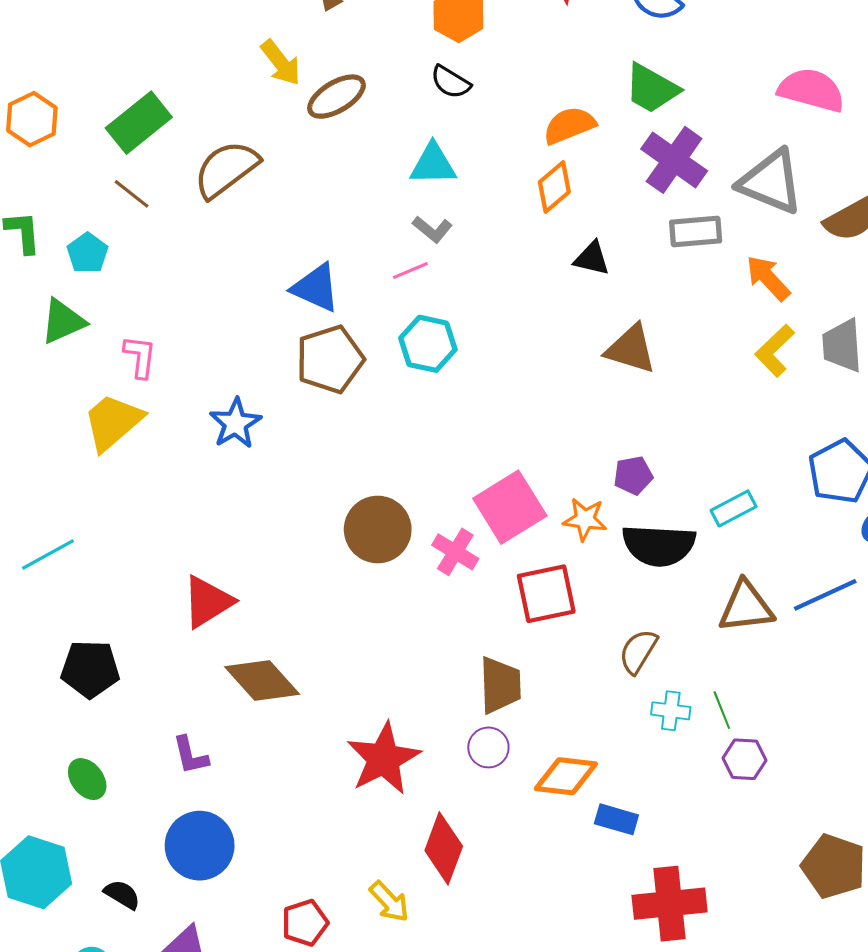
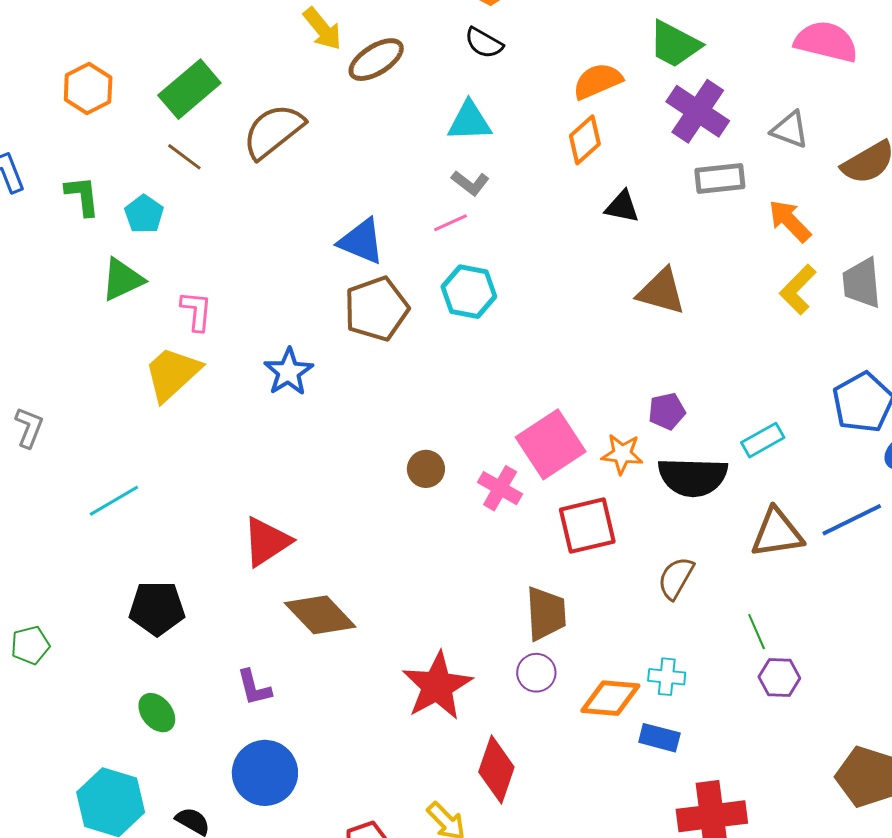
gray triangle: (771, 182) -> (790, 130), size x0.6
brown circle: (378, 530) -> (426, 469), size x0.6
cyan cross: (671, 711) -> (667, 677), moved

